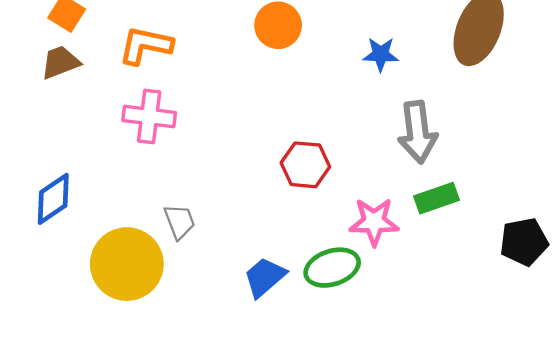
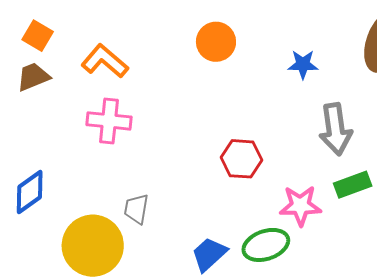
orange L-shape: (146, 45) -> (105, 61), turned 30
gray trapezoid: (179, 222) -> (136, 209), turned -148

